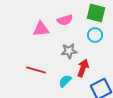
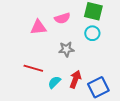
red arrow: (83, 68) -> (75, 79), moved
cyan semicircle: (65, 81) -> (54, 82), moved

